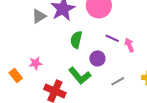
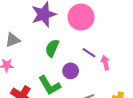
gray triangle: (39, 16) -> (13, 40), moved

